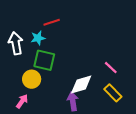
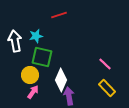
red line: (52, 22) -> (59, 15), moved
white diamond: (81, 84) -> (61, 80), moved, turned -50
pink arrow: (22, 101) -> (33, 92), moved

